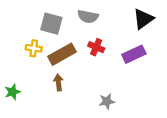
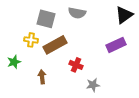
red cross: (96, 47) -> (76, 65), moved
brown arrow: (58, 82) -> (42, 77), moved
green star: (13, 92) -> (14, 62), moved

